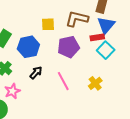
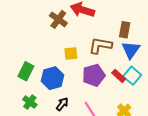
red rectangle: (97, 37) -> (119, 76), moved, turned 56

